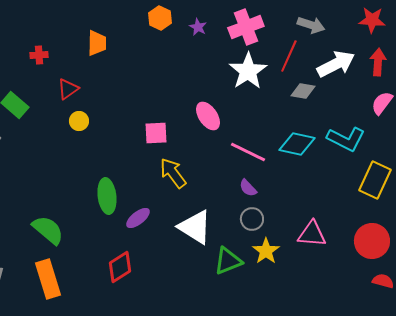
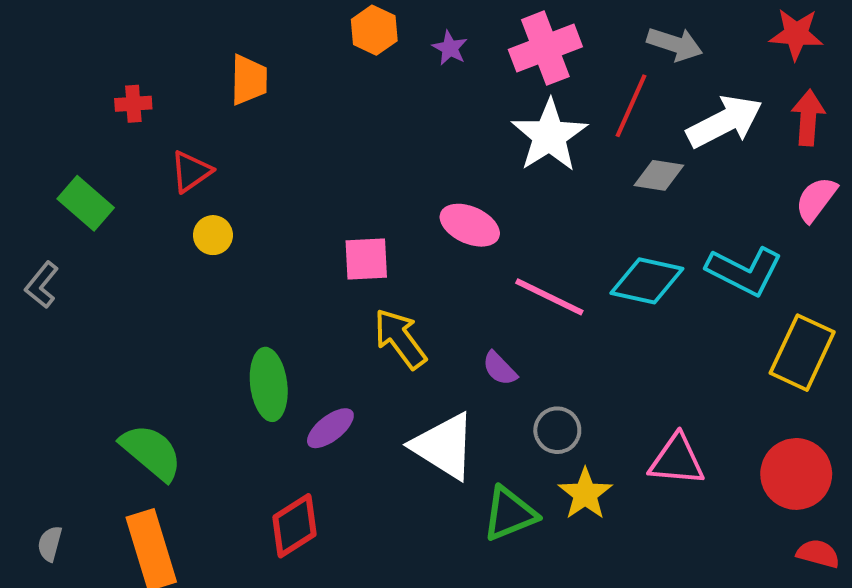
pink ellipse: (208, 116) -> (470, 225), turned -32
purple semicircle: (248, 188) -> (500, 368), moved

